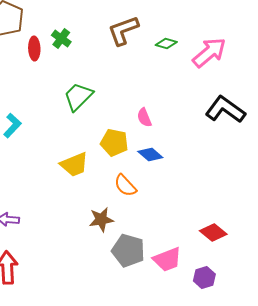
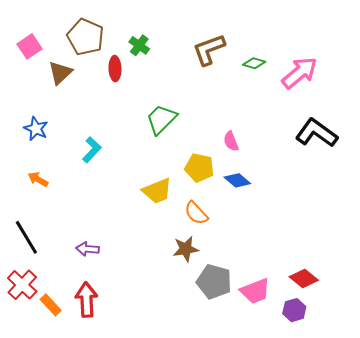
green cross: (61, 38) -> (139, 45), moved
orange semicircle: (125, 186) -> (196, 213), moved
red diamond: (213, 232) -> (304, 278), moved

